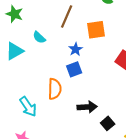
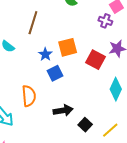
orange square: (96, 30) -> (68, 47), moved
blue square: (74, 69) -> (55, 73), moved

